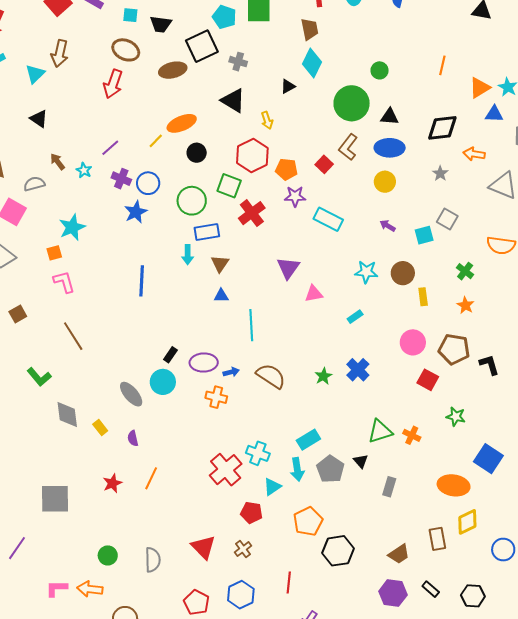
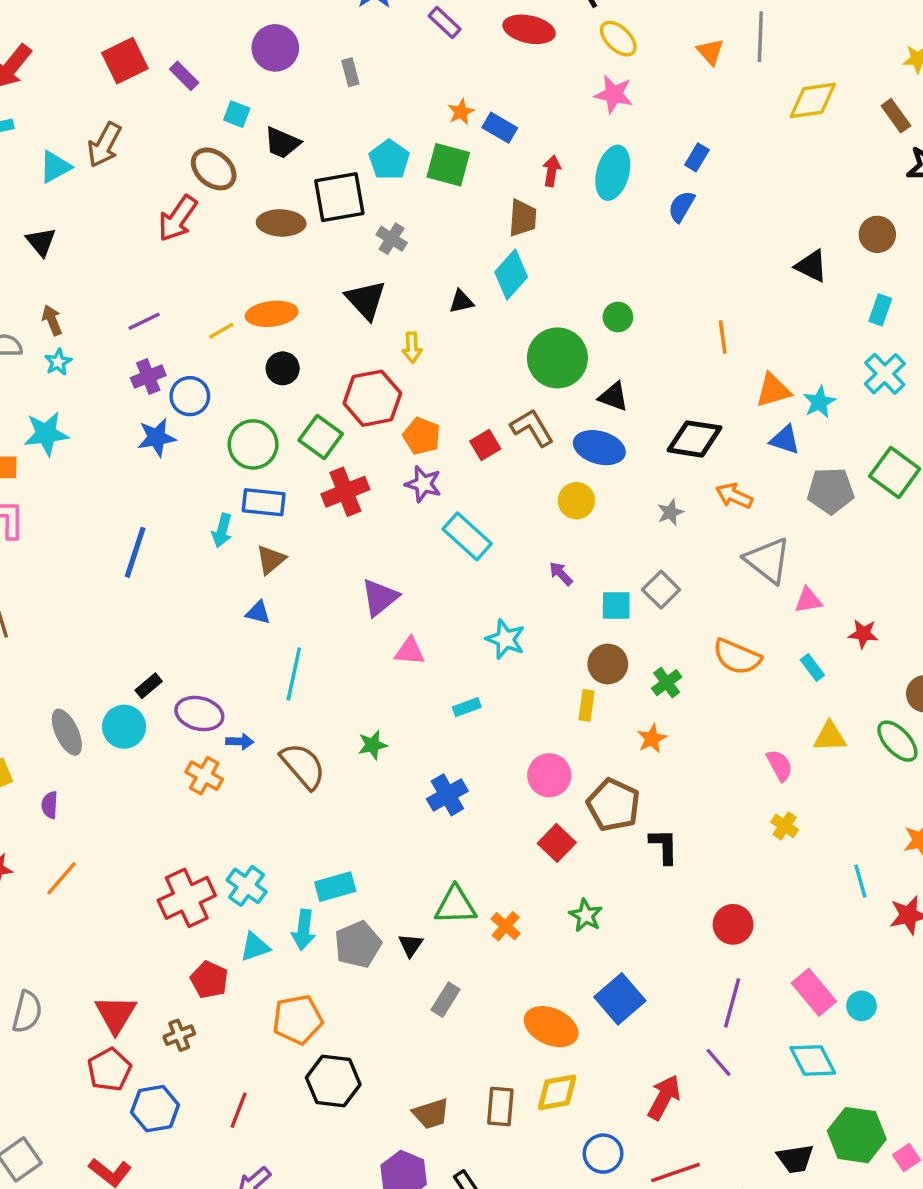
orange line: (442, 65) -> (723, 337), turned -36
brown L-shape: (348, 147) -> (532, 428), turned 96
cyan star: (84, 170) -> (58, 362), moved
purple cross: (121, 179) -> (148, 377), turned 30
brown circle: (403, 273) -> (608, 664), moved
green star: (323, 376) -> (373, 745), moved
red pentagon: (197, 602) -> (109, 1070), moved

